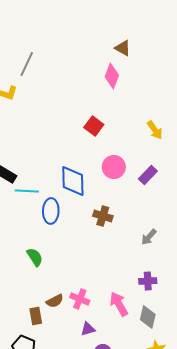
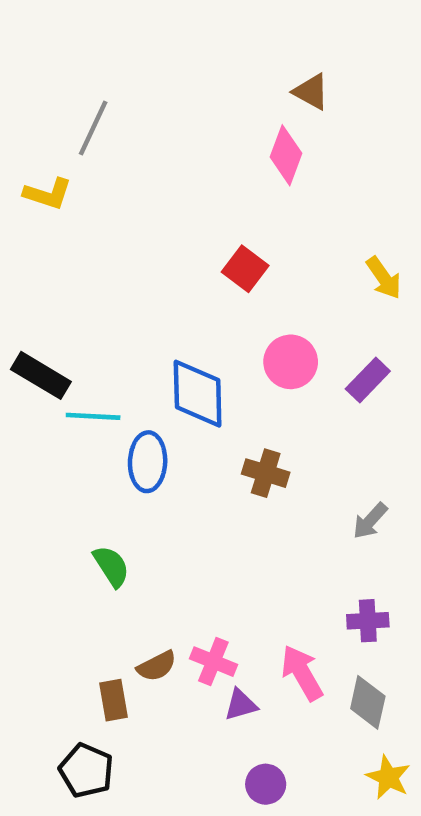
purple triangle: (88, 329) -> (241, 705), moved

